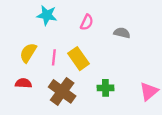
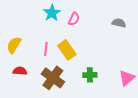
cyan star: (47, 15) -> (52, 13), moved, turned 30
gray semicircle: (122, 33) -> (119, 23), moved
yellow semicircle: (28, 53) -> (14, 45), moved

